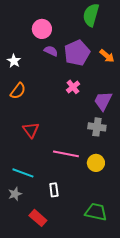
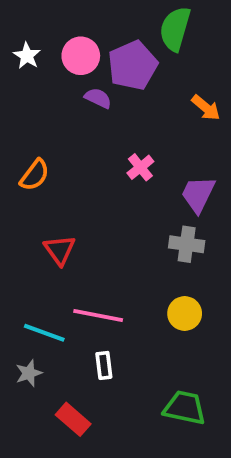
purple pentagon: (77, 53) -> (133, 65), moved
white star: (14, 61) -> (27, 56), moved
pink line: (66, 154) -> (98, 315), moved

